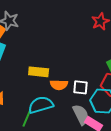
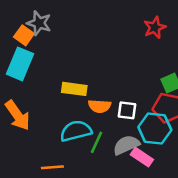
gray semicircle: (81, 115) -> (126, 145), turned -90
green line: (27, 118) -> (97, 142), moved

